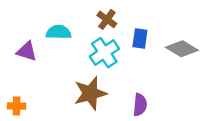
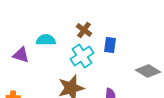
gray diamond: (182, 49) -> (148, 71), moved

